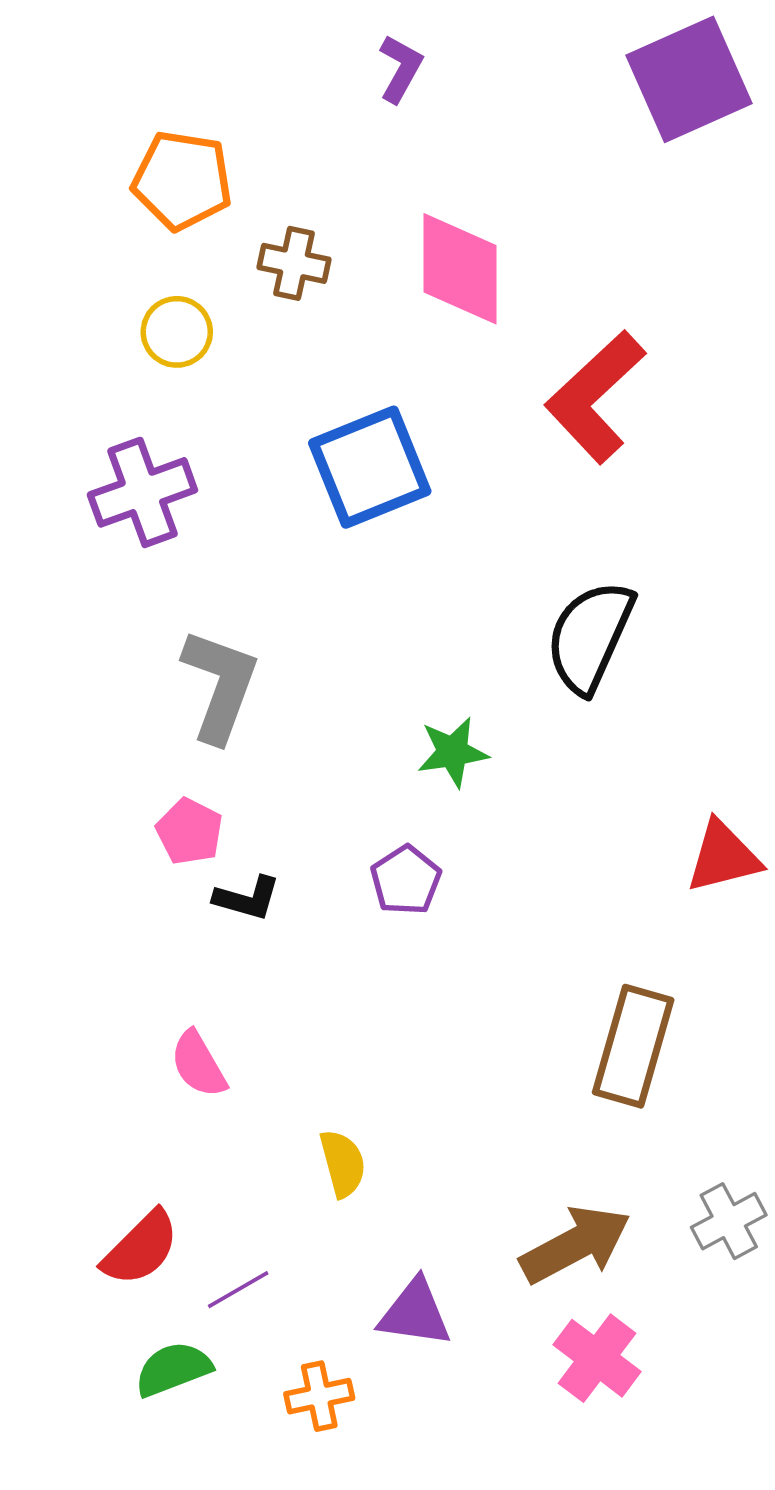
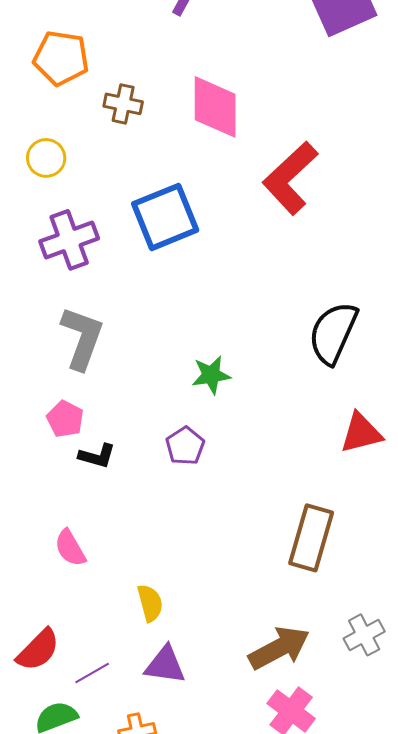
yellow circle: (177, 332) -> (46, 158), moved
purple cross: (142, 492) -> (69, 240), moved
black semicircle: (590, 637) -> (333, 333), moved
purple triangle: (415, 1313) -> (165, 665), moved

